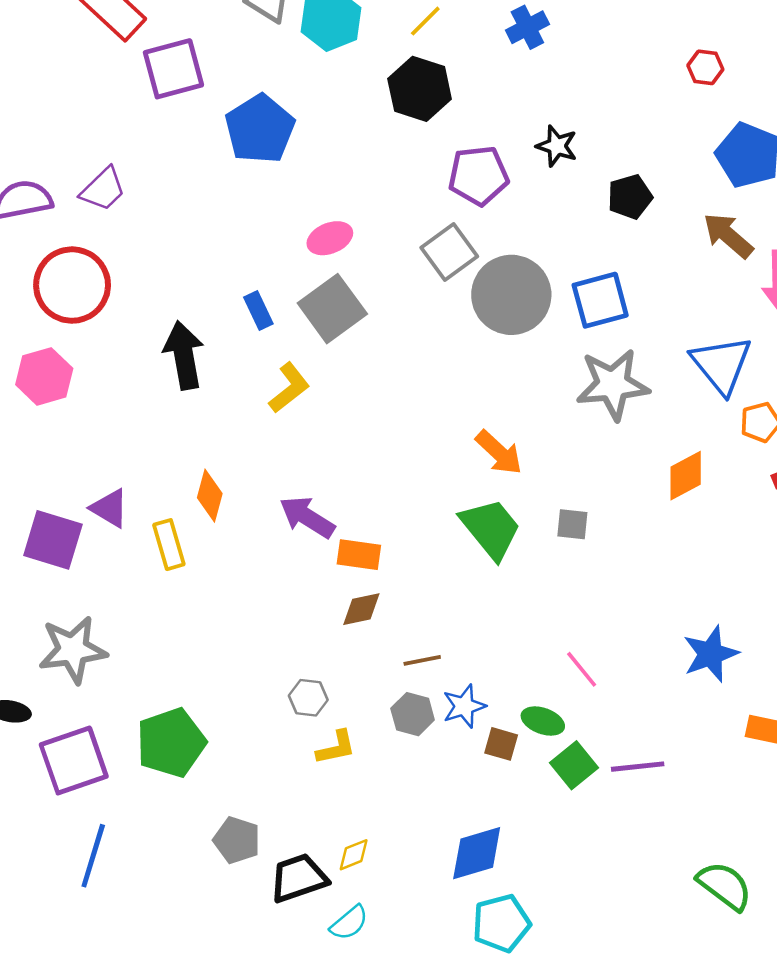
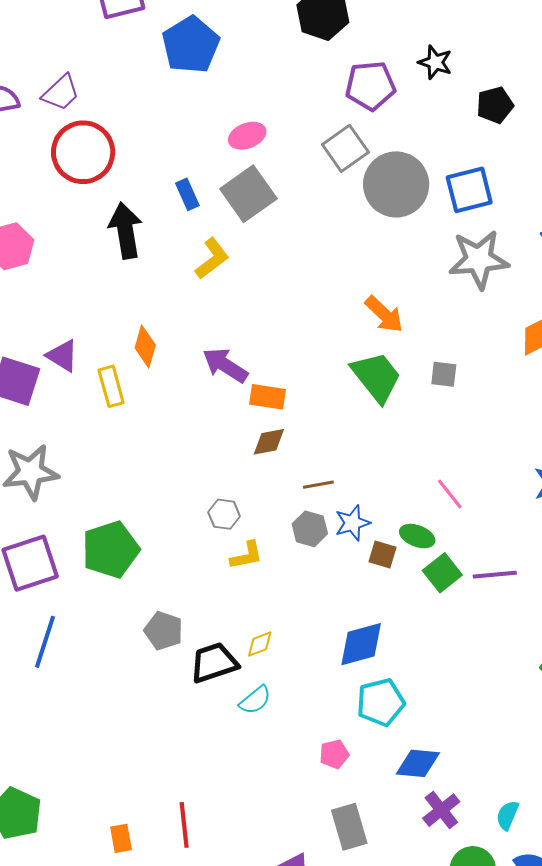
red circle: (72, 285) -> (83, 152), moved

